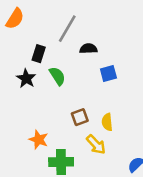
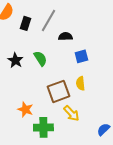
black rectangle: (39, 54) -> (25, 23), moved
brown square: (80, 117) -> (58, 91), size x1.6
yellow semicircle: (107, 122) -> (80, 83), moved

